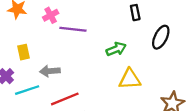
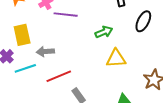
yellow rectangle: (24, 52) -> (22, 35), size x1.5

